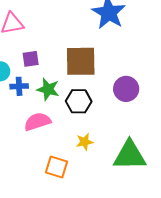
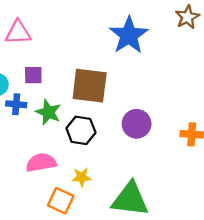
pink semicircle: (37, 122) -> (41, 163), moved
orange square: (57, 167) -> (61, 201), moved

